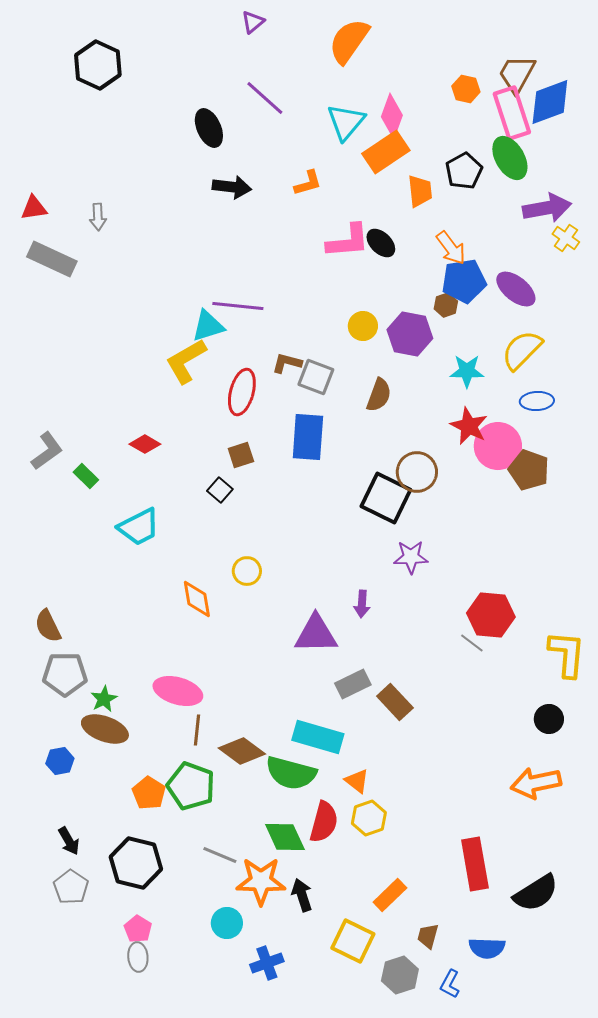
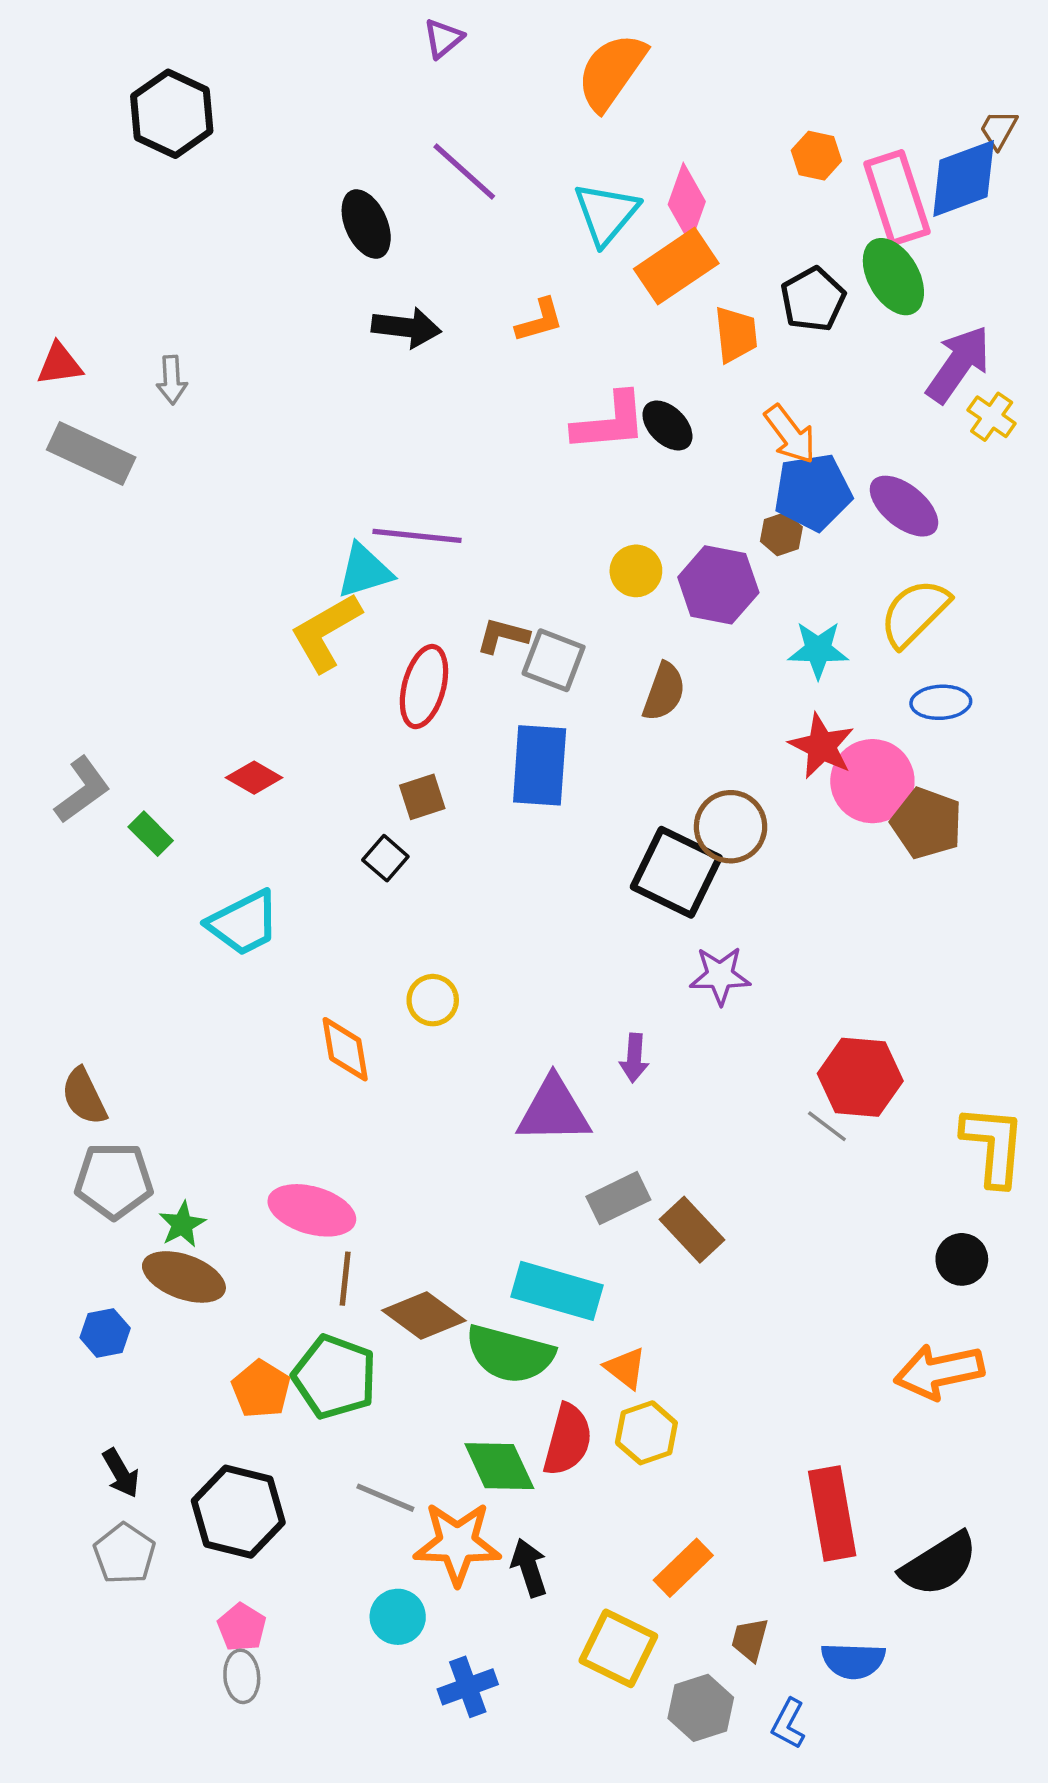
brown trapezoid: (517, 74) -> (999, 129), moved, size x0.6
purple arrow: (547, 208) -> (958, 364), turned -45

